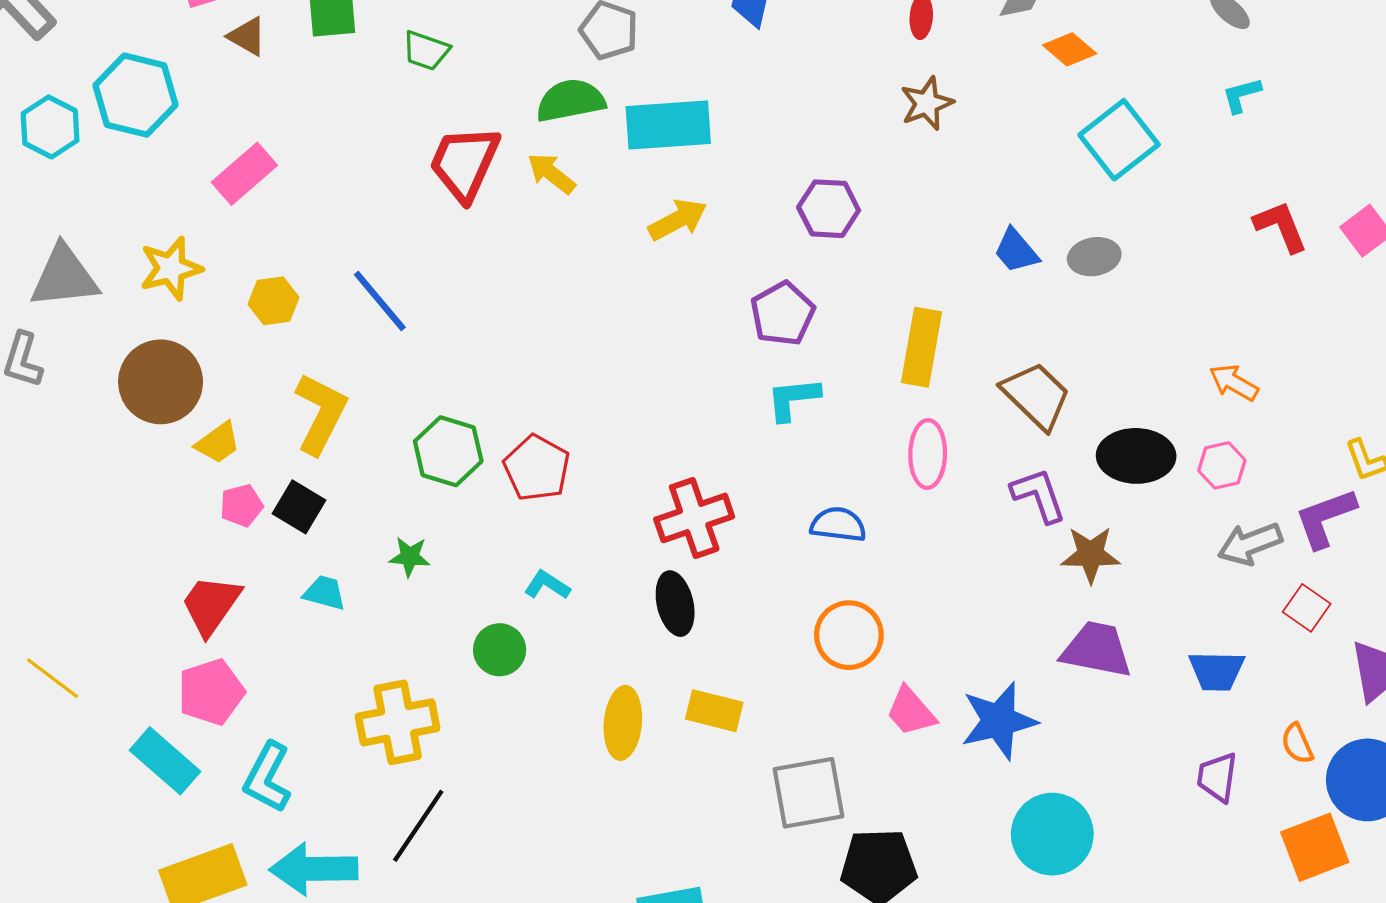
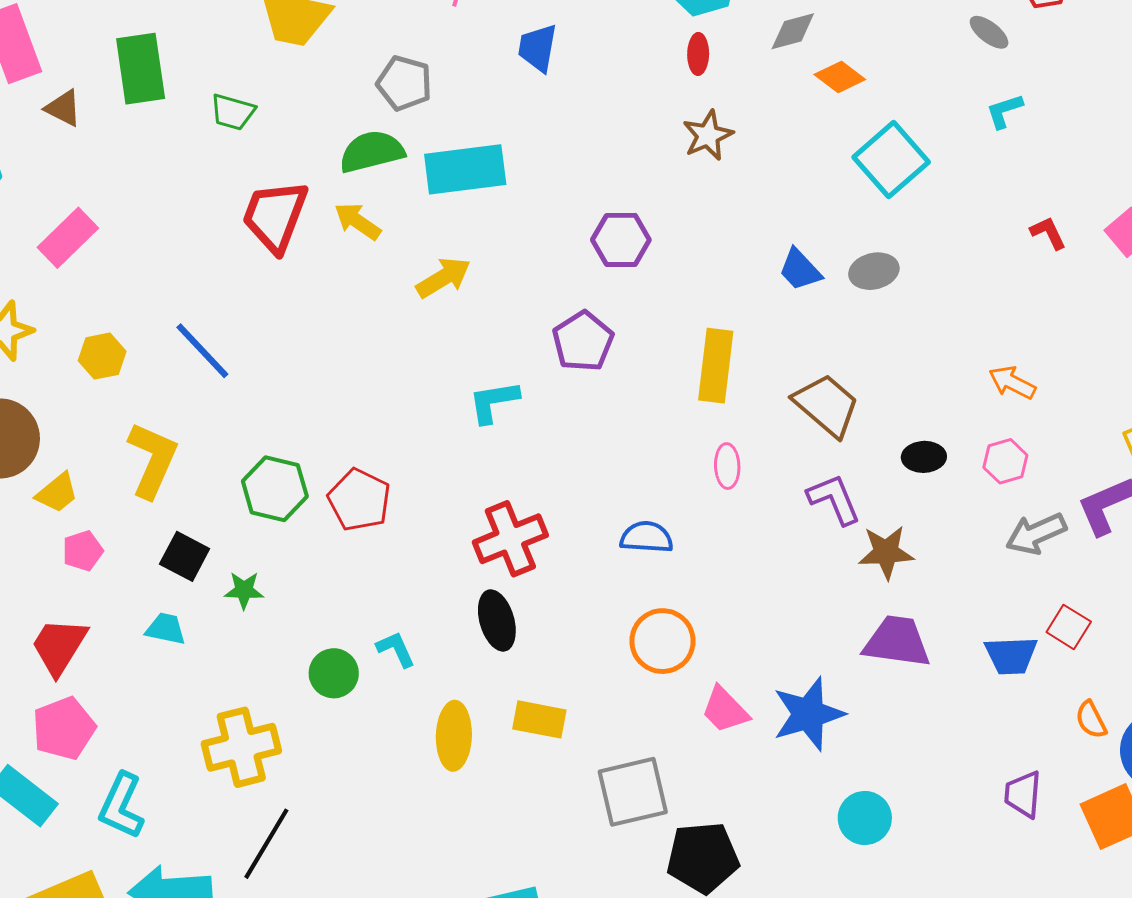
yellow arrow: (678, 220) -> (443, 278), moved
red L-shape: (1281, 227) -> (1048, 233), size x0.7
cyan L-shape: (793, 399) -> (494, 402), moved
pink ellipse: (928, 454) -> (727, 466), size x0.7
black ellipse: (1136, 456) -> (924, 457), size x0.6
black square: (299, 507) -> (185, 556), moved
cyan L-shape: (547, 585) -> (396, 649), moved, turned 36
red square: (1307, 608) -> (1069, 627), moved
purple trapezoid: (1217, 777) -> (1023, 794), moved
cyan circle: (1052, 834) -> (865, 818), size x0.7

